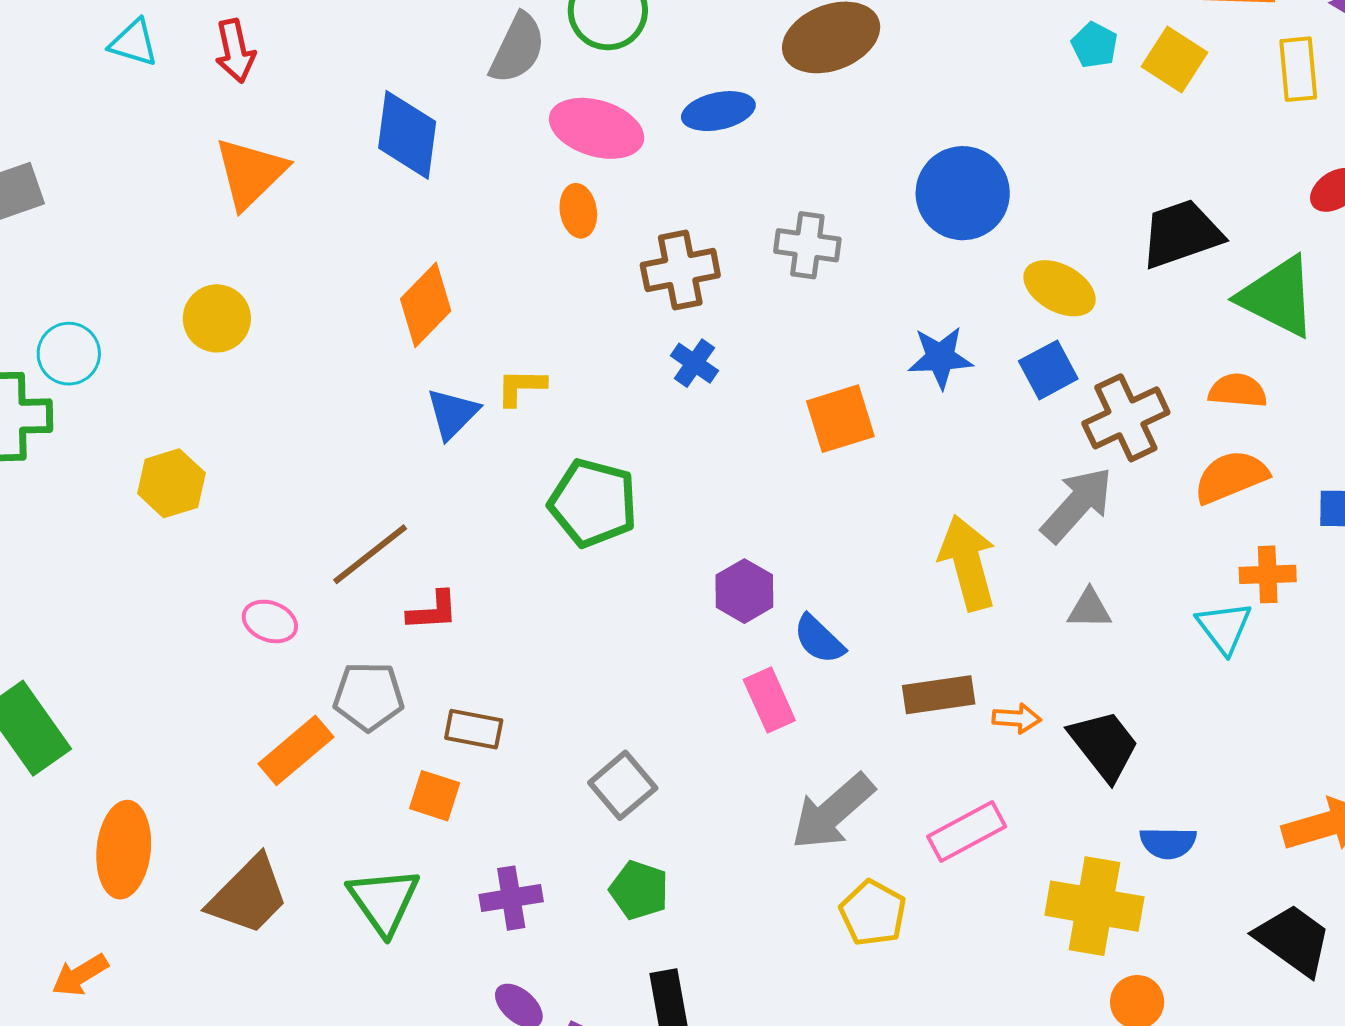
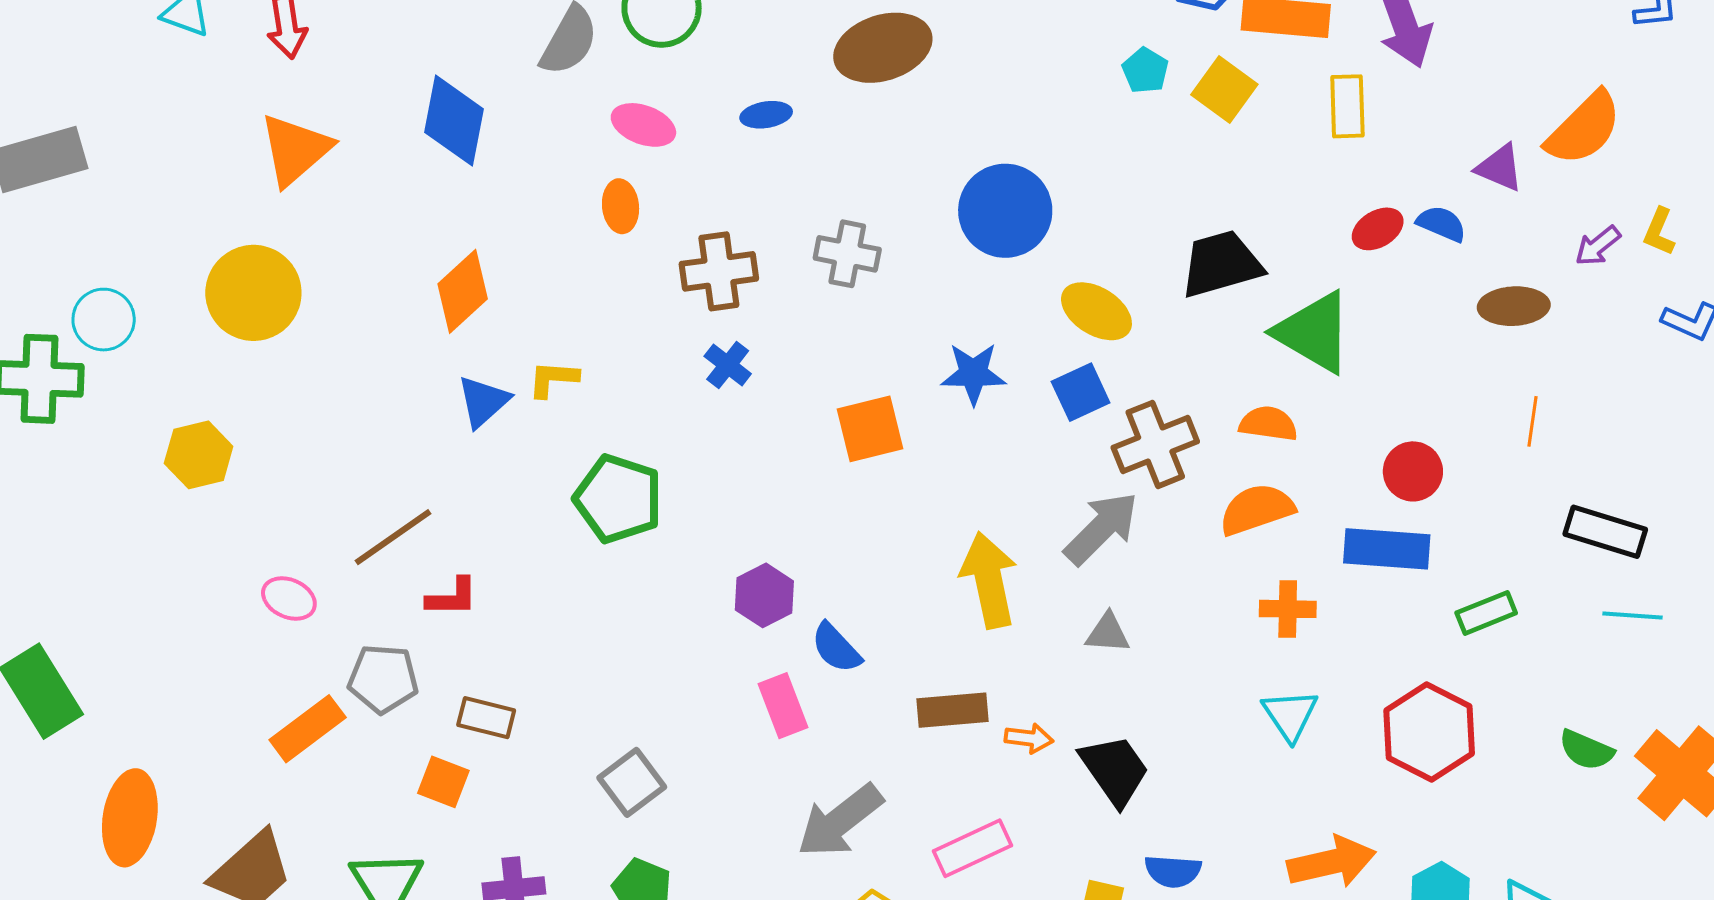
blue ellipse: (718, 111) -> (766, 115), size x0.7
pink ellipse: (597, 128) -> (643, 125), size x0.7
yellow circle: (217, 318) -> (253, 293), size x1.4
cyan triangle: (1224, 627) -> (1290, 715), moved

